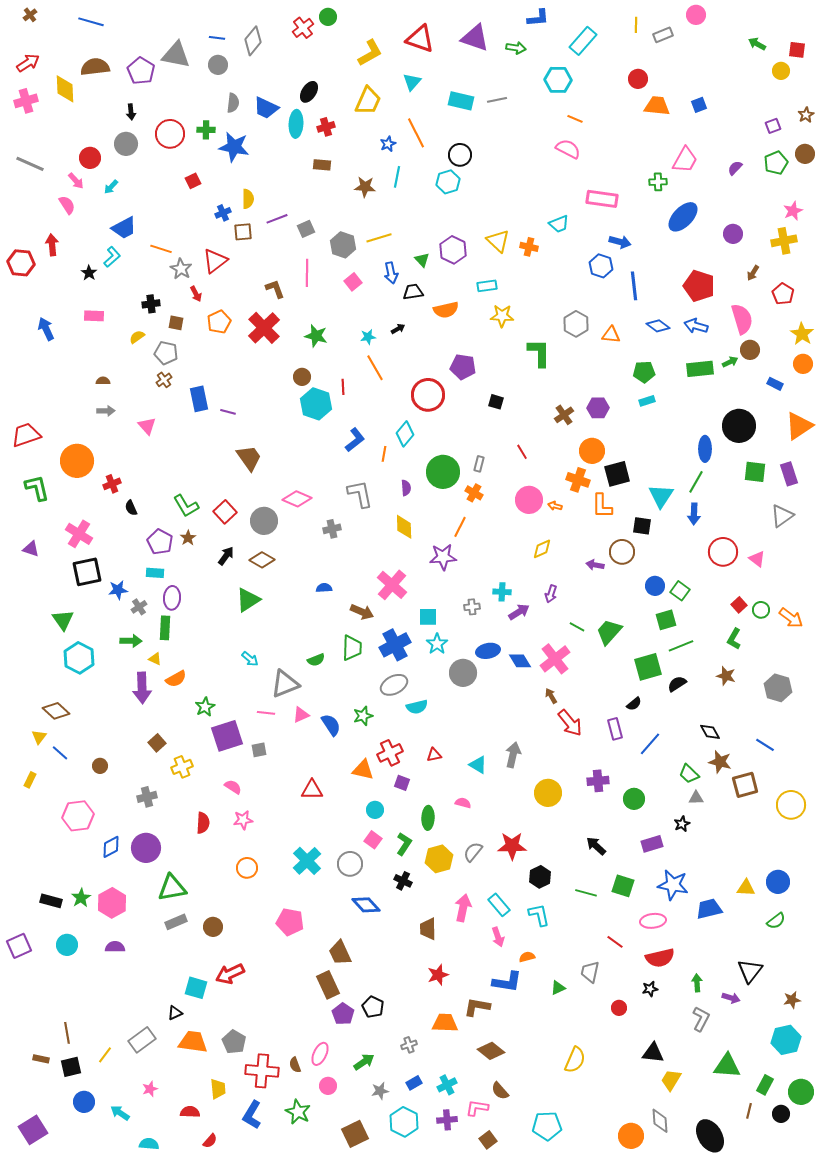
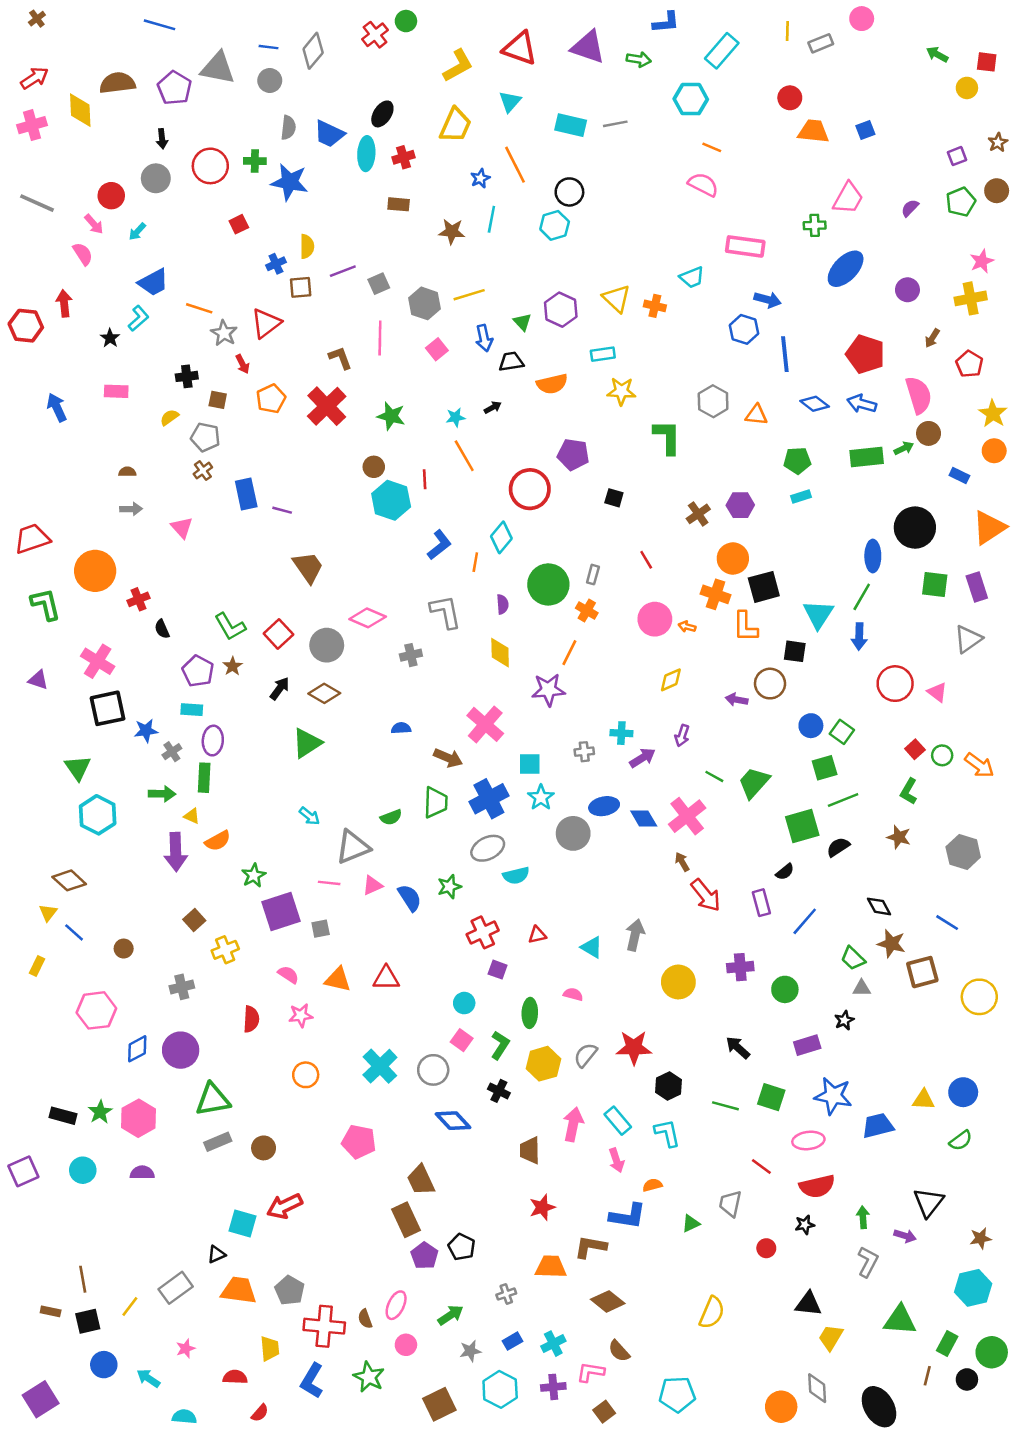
blue line: (91, 22) -> (160, 25), moved
orange triangle: (363, 770) -> (338, 980), moved

